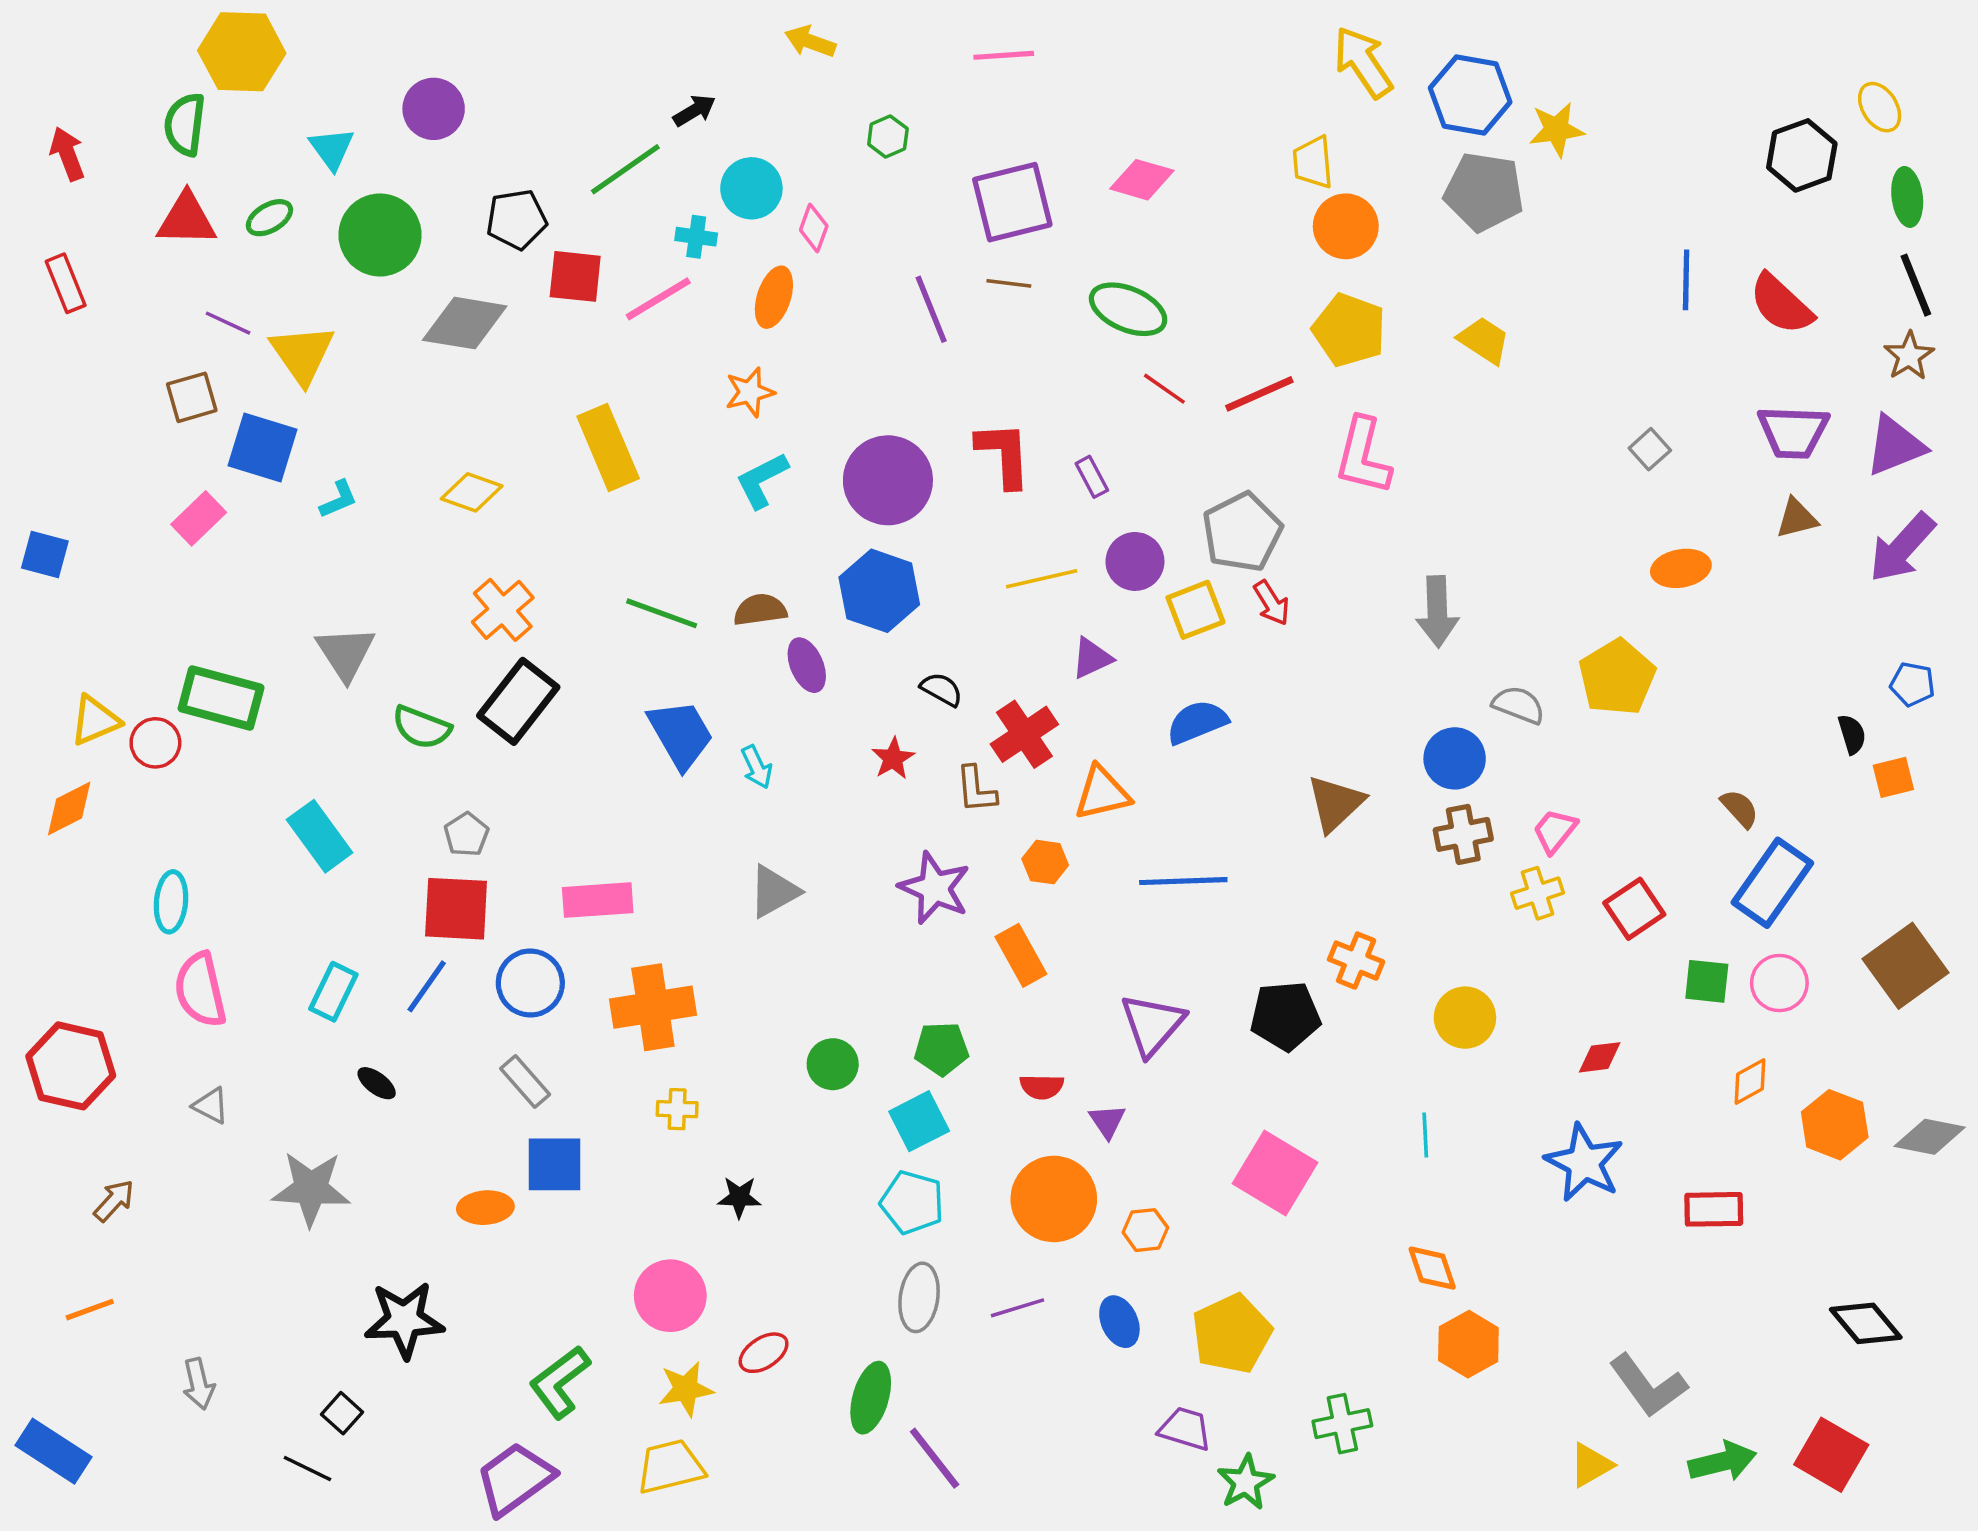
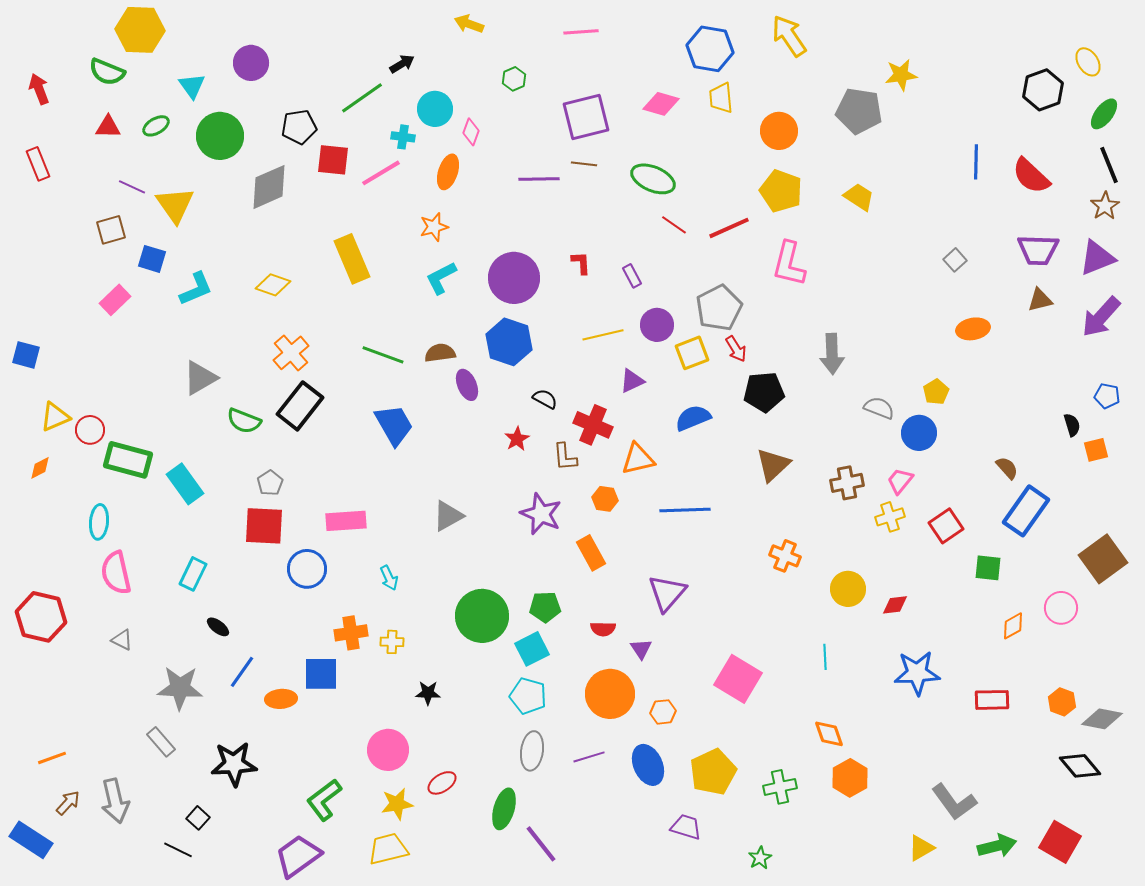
blue hexagon: (1470, 95) -> (710, 49), moved
green semicircle: (185, 124) -> (107, 72), turned -75
yellow trapezoid: (1313, 162) -> (721, 98), moved
green ellipse: (1907, 197) -> (1104, 114), turned 44
red triangle: (187, 219) -> (108, 127), size x0.7
purple line: (931, 309) -> (539, 179), turned -69
gray diamond: (465, 323) -> (269, 187), turned -33
blue square: (263, 447) -> (152, 259), size x0.7
red L-shape: (1004, 454) -> (581, 263), size x0.6
cyan L-shape: (339, 499) -> (196, 289), size x1.5
blue square: (45, 555) -> (26, 355), moved
gray triangle: (345, 653) -> (200, 378), turned 33
yellow pentagon: (1617, 677) -> (936, 392), size x0.6
green rectangle: (221, 698) -> (128, 460), moved
red cross: (1024, 734) -> (593, 425), turned -33
blue circle: (1455, 758) -> (919, 433), moved
cyan arrow: (757, 767) -> (389, 578), moved
orange diamond: (69, 809) -> (40, 468), size x0.7
pink circle: (1779, 983) -> (1061, 608), moved
blue line: (427, 986) -> (242, 672), moved
orange cross: (653, 1007) -> (351, 633), moved, size x0.7
black pentagon: (1285, 1016) -> (764, 392), moved
red diamond: (1600, 1057) -> (895, 605), moved
green circle: (833, 1064) -> (482, 616), size x1.8
gray rectangle: (525, 1081) -> (161, 742), moved
orange hexagon: (1835, 1125) -> (1062, 702), moved, size x0.7
gray diamond: (1930, 1137) -> (1102, 719), moved
blue star: (1584, 1163) -> (917, 673), turned -30
brown arrow: (114, 1201) -> (68, 803), moved
blue ellipse: (1119, 1322) -> (648, 765), size x1.4
gray arrow: (199, 1384) -> (115, 801), size x1.5
green cross: (1342, 1424) -> (780, 787), moved
green star: (1246, 1482) -> (760, 858), moved, size x0.7

